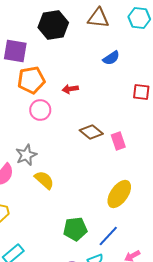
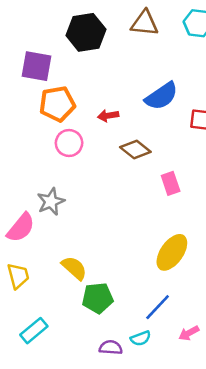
blue semicircle: (111, 58) -> (161, 96), moved, size x1.5
brown diamond: (91, 132) -> (135, 150), moved
yellow semicircle: (44, 180) -> (74, 268), moved
green pentagon: (75, 229) -> (98, 298), moved

